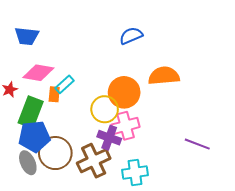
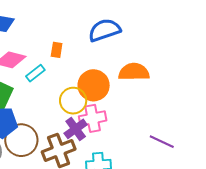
blue semicircle: (131, 36) -> (104, 30), size x1.4
orange rectangle: (54, 94) -> (57, 50), moved
purple cross: (109, 138) -> (76, 129), turned 30

